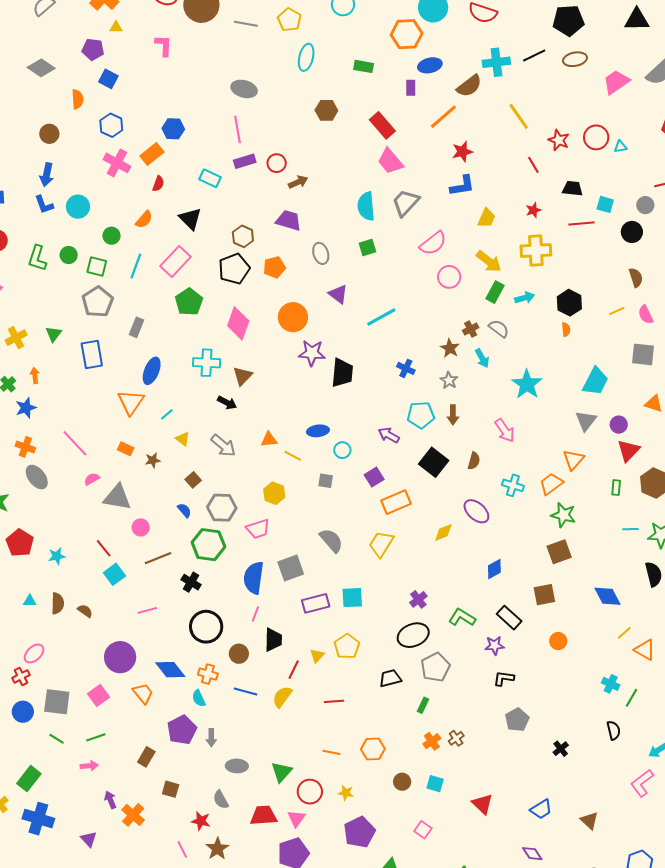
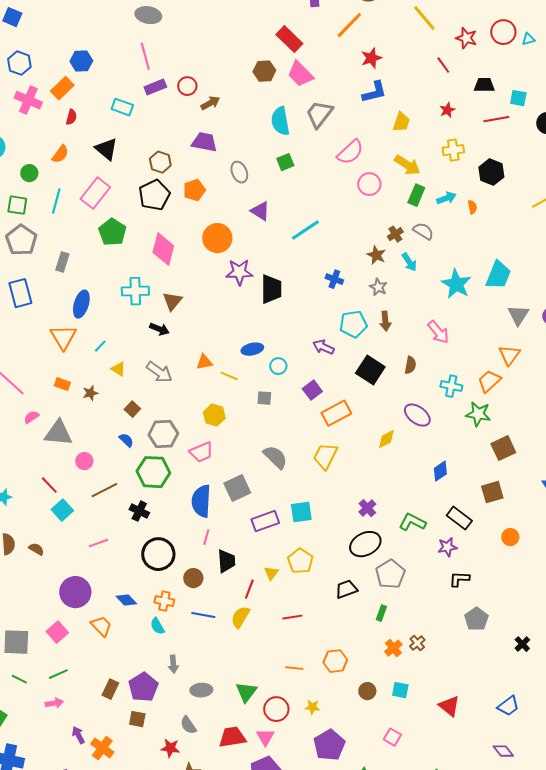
brown hexagon: (326, 110) -> (264, 71), moved
yellow cross: (536, 251) -> (453, 150), size x0.7
black hexagon: (569, 303) -> (491, 172), moved
orange semicircle: (566, 329) -> (472, 207), moved
cyan trapezoid: (595, 381) -> (498, 275), moved
green star: (563, 515) -> (478, 414), moved
blue diamond: (170, 670) -> (126, 600), size x0.7
purple pentagon: (182, 730) -> (143, 687), moved

